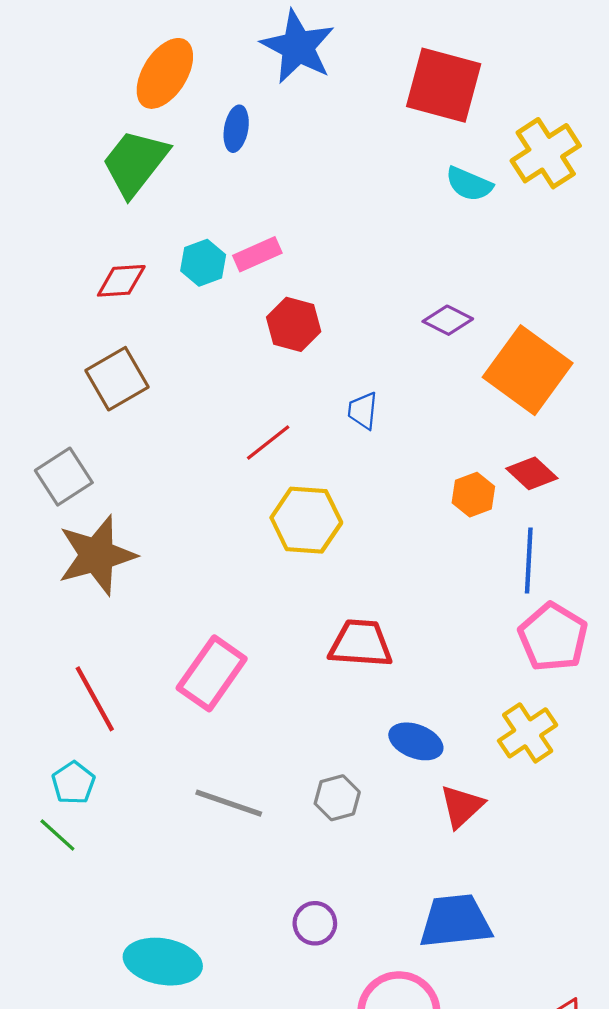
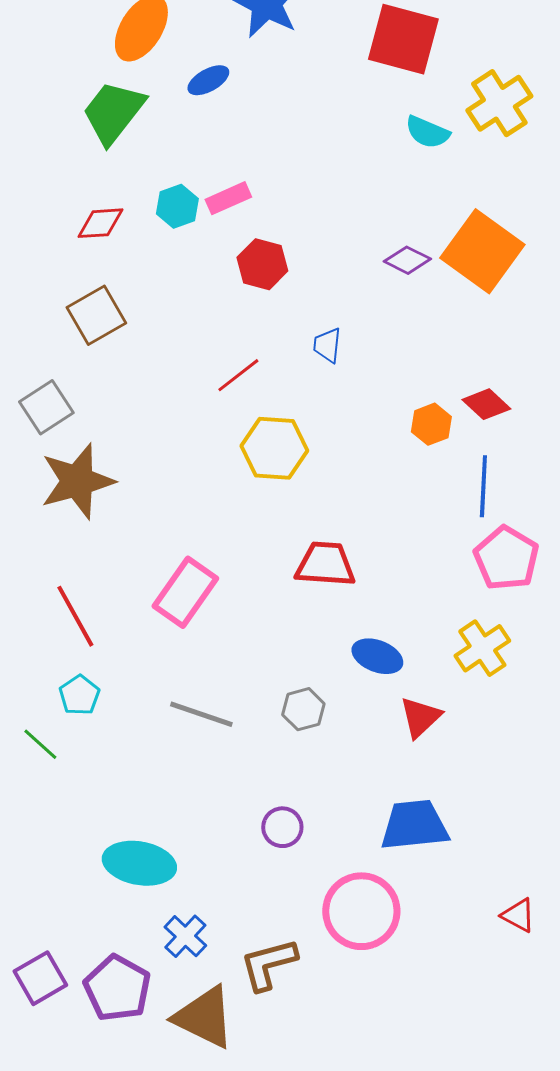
blue ellipse: (236, 129) -> (208, 80), turned 51
orange square: (528, 370) -> (482, 251), moved
cyan pentagon: (73, 783) -> (79, 695), moved

